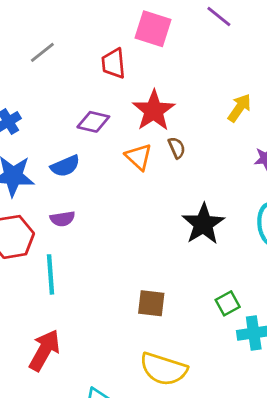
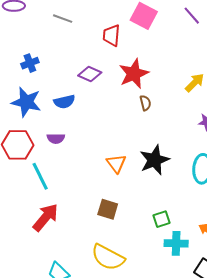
gray line: (42, 52) -> (63, 19), turned 48
orange triangle: (139, 157) -> (116, 163), moved
cyan line: (50, 274) -> (40, 176), turned -32
red arrow: (44, 350) -> (46, 217), moved

